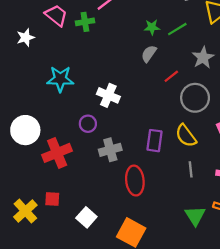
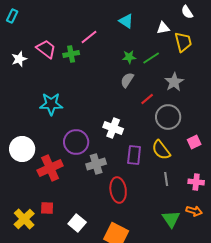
white star: (26, 38) -> (19, 59), moved
white cross: (108, 95) -> (113, 128), moved
purple circle: (88, 124) -> (76, 142), size x1.6

